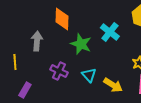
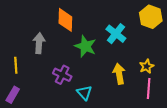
cyan triangle: (89, 75) -> (84, 93), moved
yellow arrow: (113, 85) -> (119, 74), moved, turned -132
purple rectangle: (25, 90) -> (13, 95), moved

